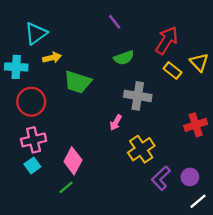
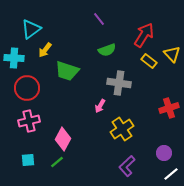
yellow arrow: (52, 58) -> (45, 50), turned 140
cyan square: (32, 165) -> (28, 160), moved, turned 32
purple L-shape: (161, 178) -> (127, 166), moved

